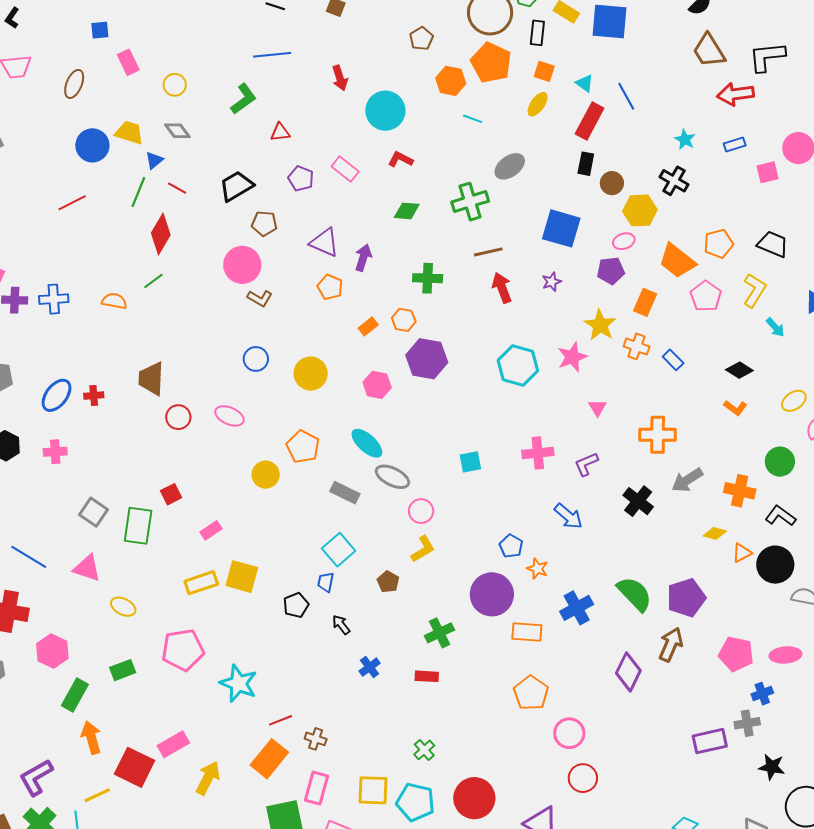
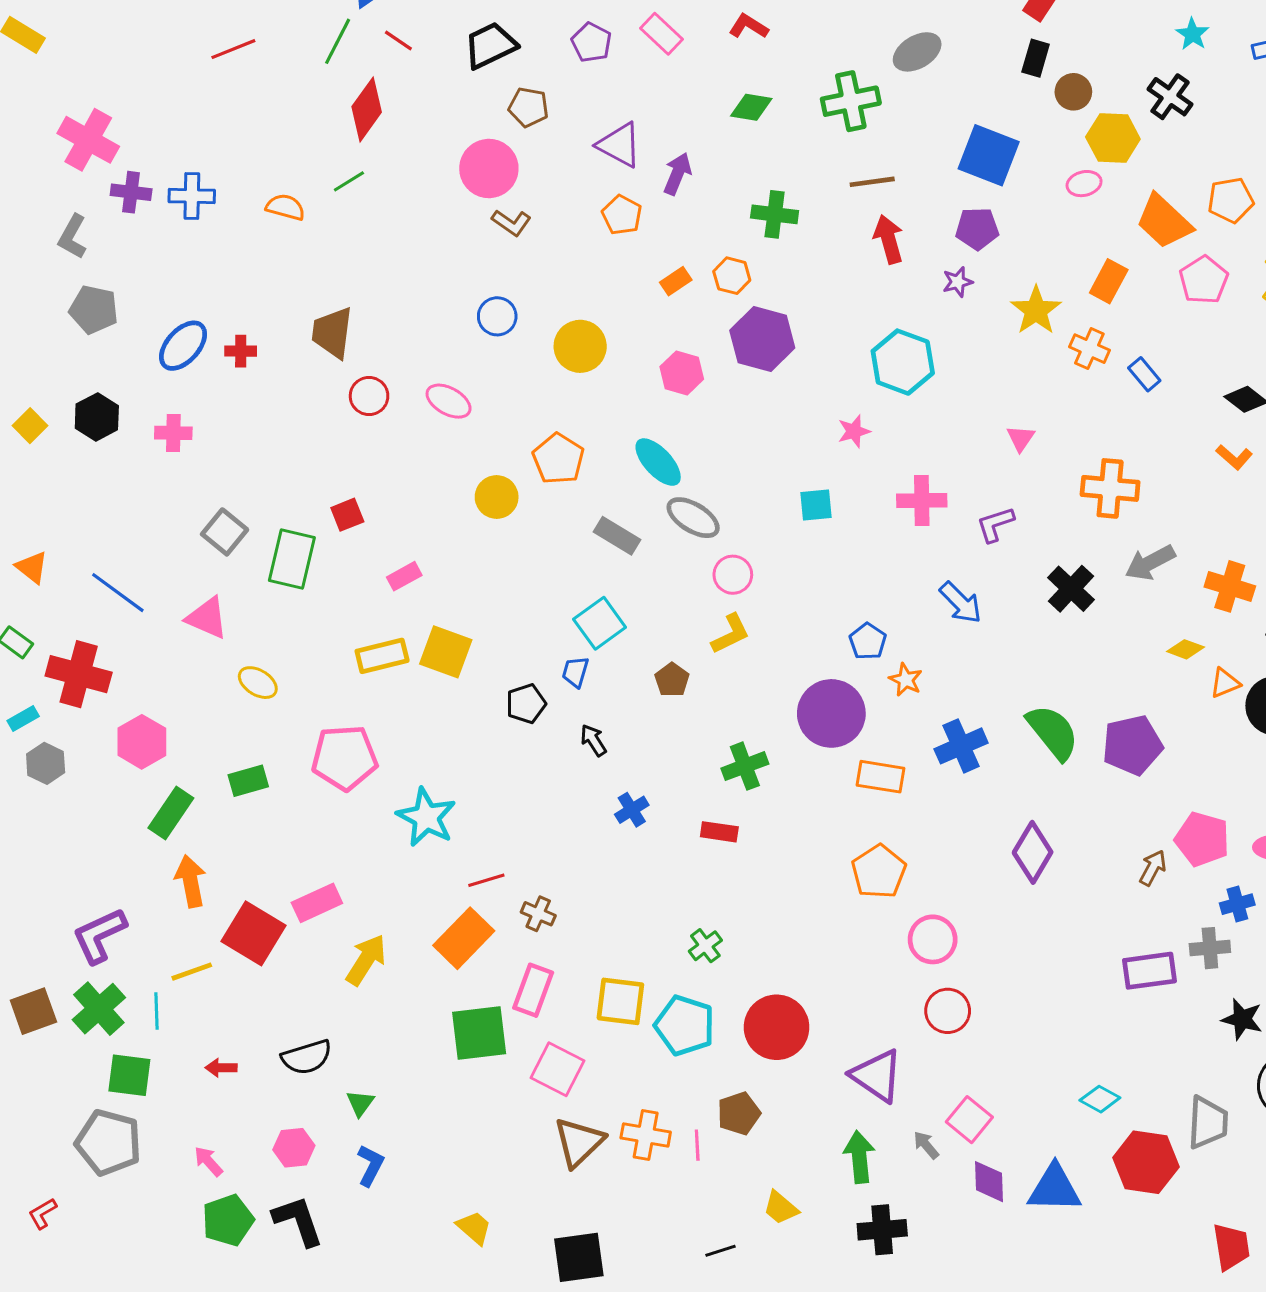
purple pentagon: (611, 271) -> (977, 229), moved
purple star: (552, 282) -> (958, 282), moved
pink star: (572, 357) -> (854, 431), moved, size x0.7
brown arrow: (671, 645) -> (1153, 868), moved, size x0.7

